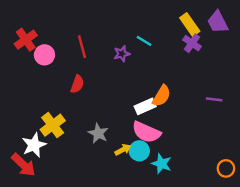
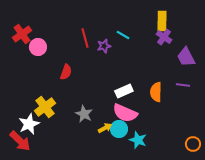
purple trapezoid: (218, 22) -> (186, 57), moved
yellow rectangle: (190, 24) -> (162, 21), turned 36
red line: (82, 47) -> (85, 38), moved
orange semicircle: (162, 96) -> (156, 92), moved, turned 150

